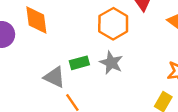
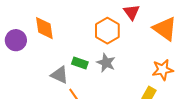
green rectangle: (79, 63) -> (80, 63), turned 35

